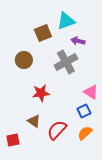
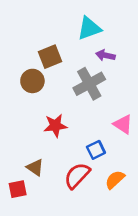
brown square: (43, 33) -> (50, 57), moved
blue square: (84, 111) -> (96, 150), moved
brown triangle: (34, 121) -> (35, 167), moved

